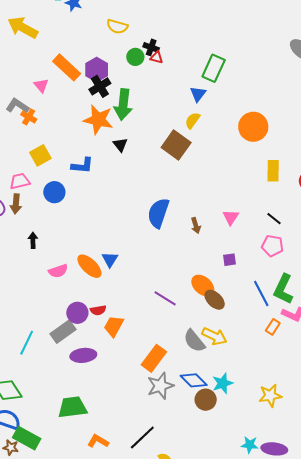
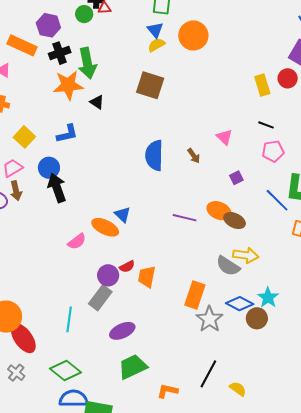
purple hexagon: (97, 70) -> (48, 25), moved
black cross: (100, 86) -> (60, 53), turned 30
yellow semicircle: (192, 120) -> (156, 45), moved, turned 42
orange circle: (253, 127) -> (193, 36), moved
yellow rectangle: (273, 171) -> (262, 85), moved
black arrow: (33, 240) -> (57, 188), moved, size x1.8
purple line: (165, 298) -> (185, 218), moved
purple ellipse: (83, 355) -> (122, 331), moved

